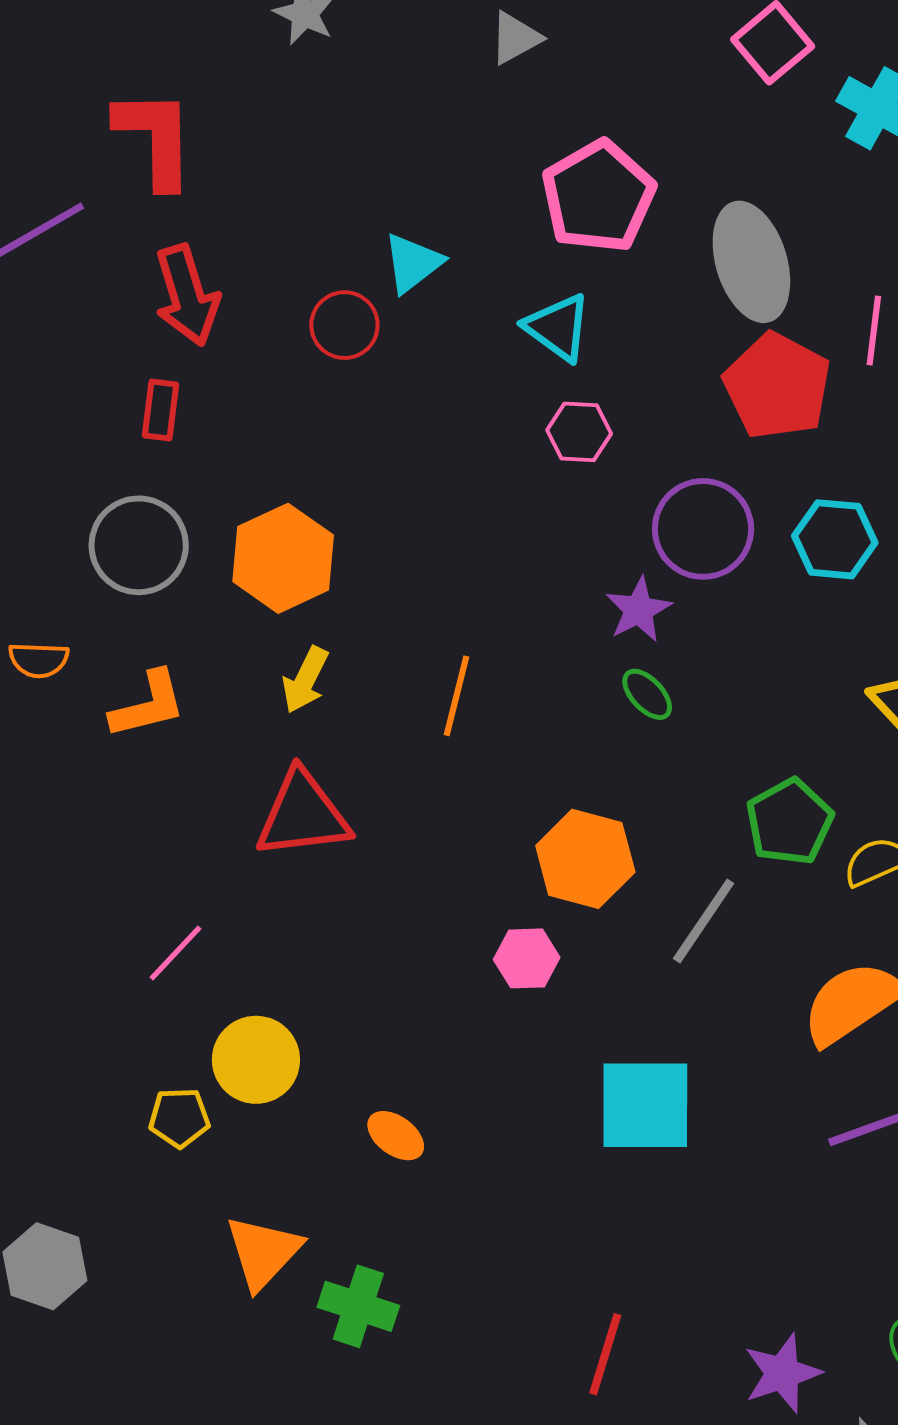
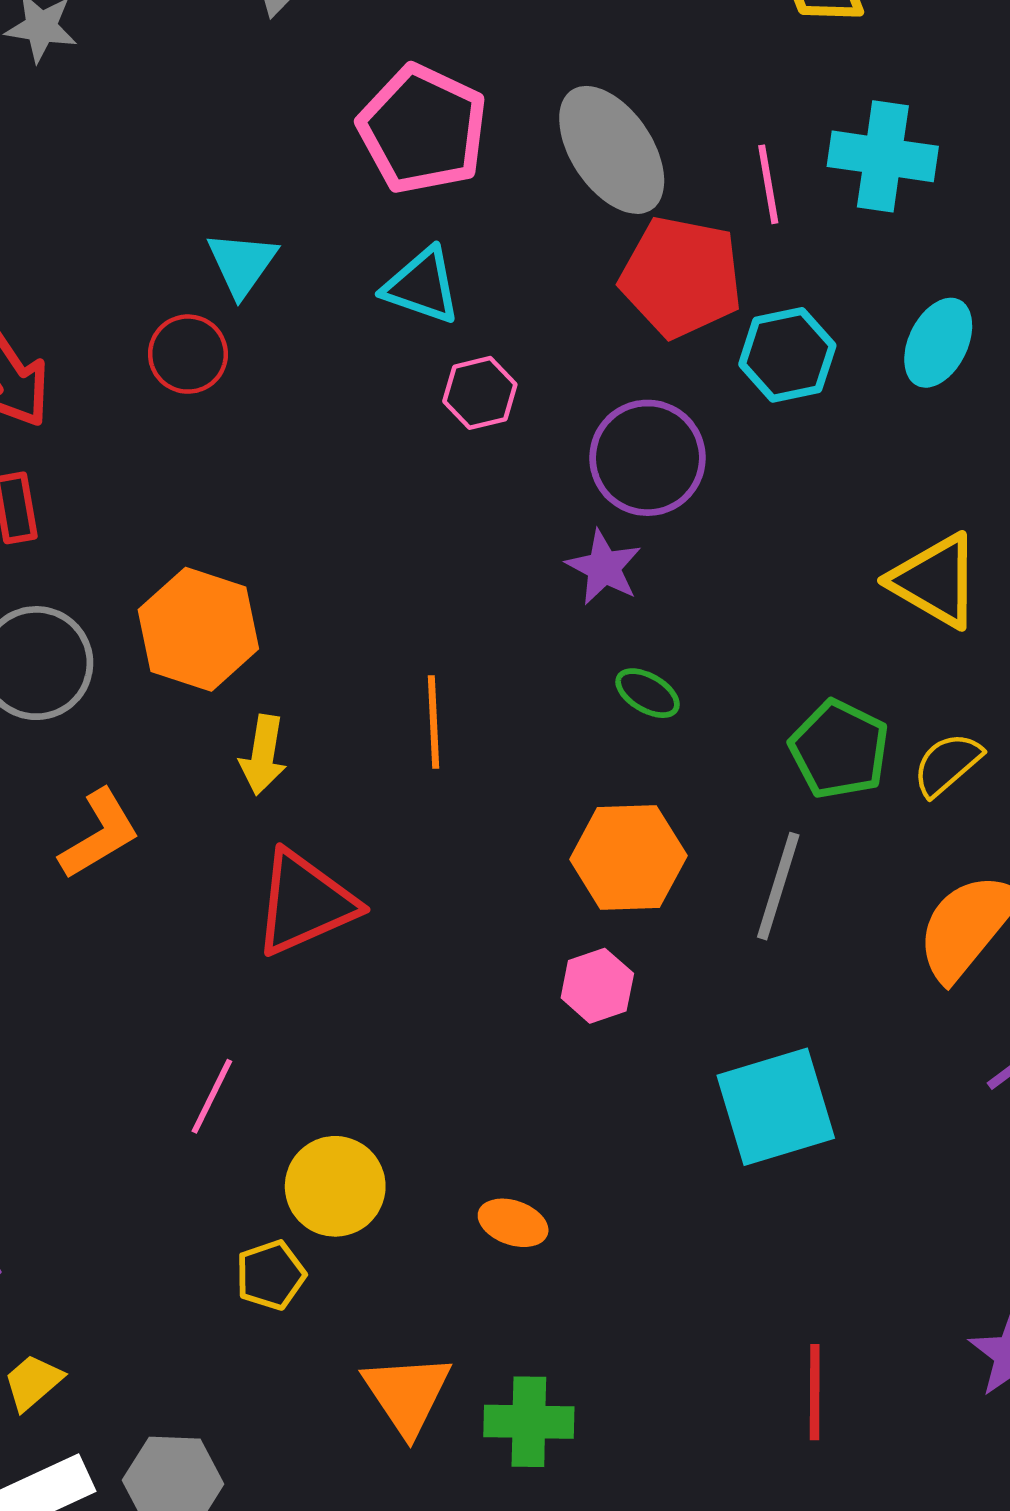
cyan hexagon: (835, 539) -> (787, 355), moved
green ellipse: (647, 694) -> (648, 693), moved

